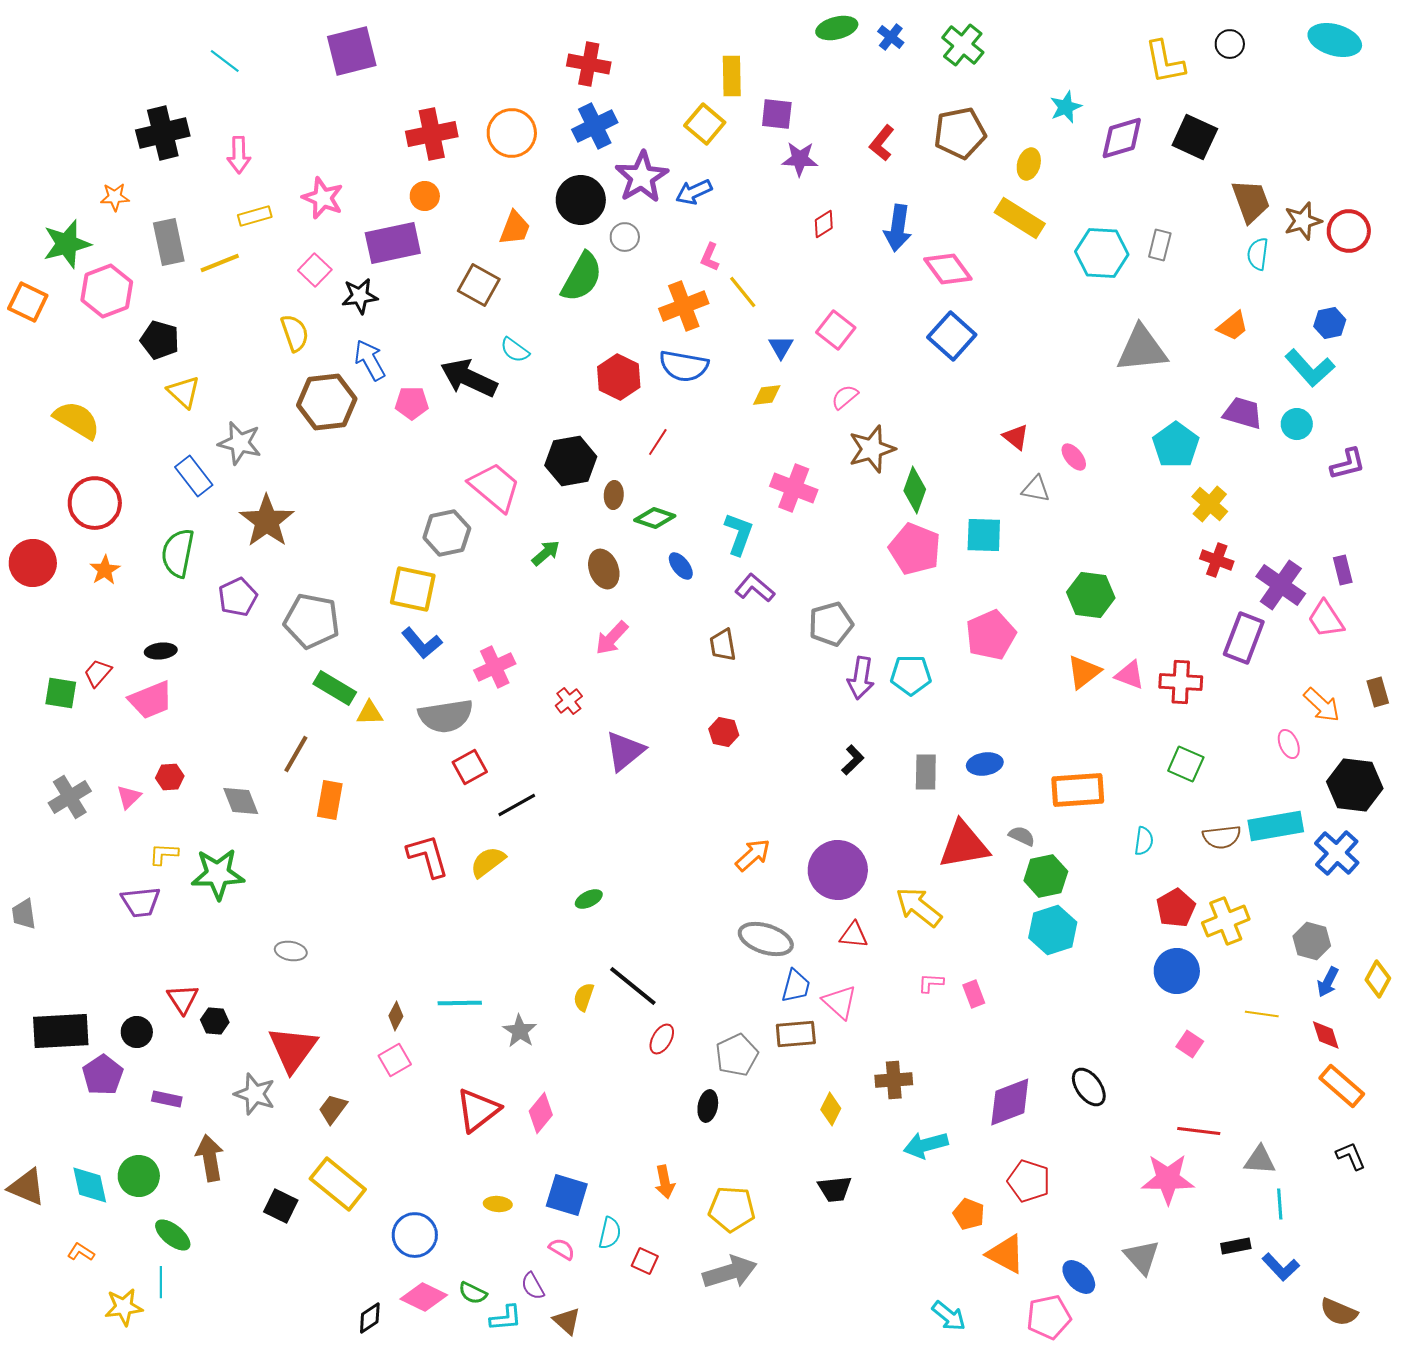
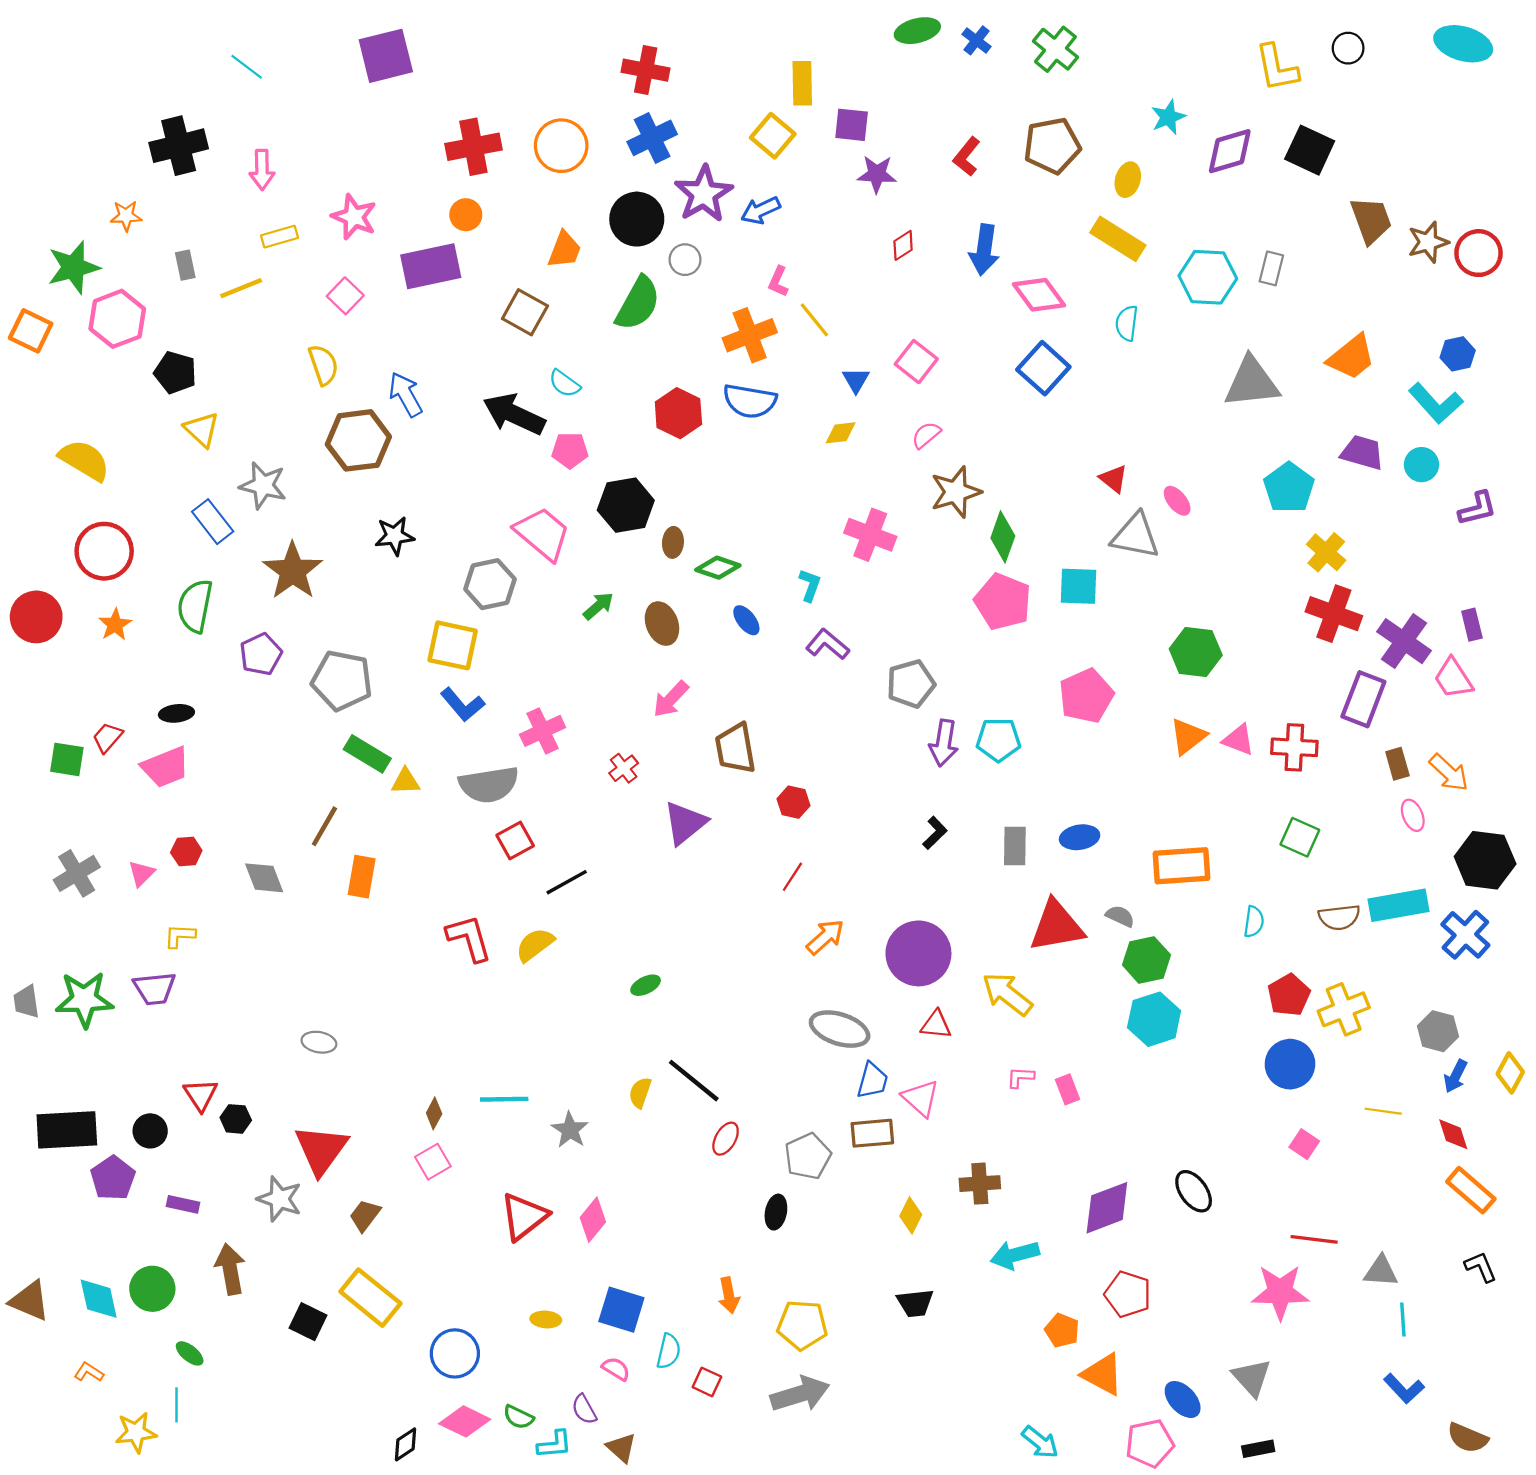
gray rectangle: (169, 242) -> (185, 265), size x0.6
cyan semicircle: (1258, 254) -> (1127, 323), moved
black star: (360, 296) -> (395, 536), moved
orange trapezoid: (1233, 326) -> (1351, 357), size x1.4
pink pentagon: (412, 403) -> (570, 450), moved
red line: (658, 442) -> (792, 877), moved
gray triangle: (1036, 489) -> (1135, 536), size x1.6
cyan L-shape: (739, 534) -> (810, 585), size x0.7
red cross: (1217, 560) -> (1334, 614), size x1.5
brown trapezoid: (723, 645) -> (735, 748), moved, size x1.4
brown rectangle: (1378, 692) -> (1397, 764), moved
green star: (218, 874) -> (84, 999), moved
green ellipse: (173, 1235) -> (190, 1353), size x0.7
black rectangle: (1236, 1246) -> (1258, 1449), moved

